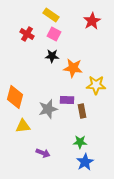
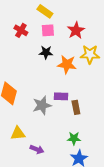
red star: (92, 21) -> (76, 30), moved
pink square: (54, 34) -> (48, 30), turned -32
yellow star: (96, 85) -> (90, 54), moved
yellow triangle: (23, 126) -> (18, 133), moved

